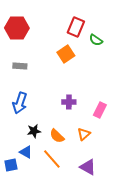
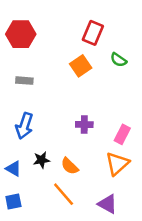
green semicircle: (96, 40) -> (119, 60), moved
orange triangle: (84, 134) -> (117, 164), moved, size x1.5
blue triangle: (26, 152) -> (13, 169), moved

